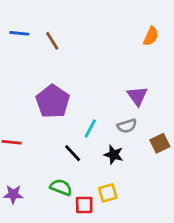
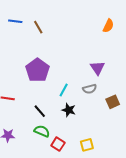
black line: (73, 153) -> (40, 111), moved
black star: (114, 155) -> (69, 110), moved
yellow square: (108, 193) -> (87, 145), moved
red square: (84, 205) -> (58, 144), turned 32

